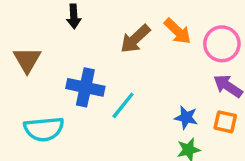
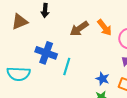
brown triangle: (27, 60) -> (20, 22), moved, turned 30
cyan line: (123, 105) -> (67, 66), turned -30

